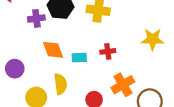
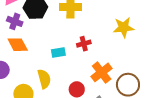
purple cross: (36, 18) -> (15, 21), turned 35
orange diamond: (53, 50) -> (18, 45), moved

